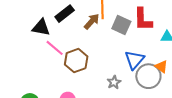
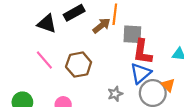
red L-shape: (143, 19) -> (142, 52), moved
gray square: (121, 25) -> (132, 34), turned -30
pink line: (55, 48) -> (44, 60), moved

